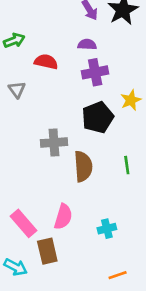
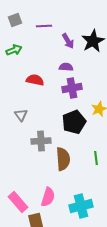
green arrow: (14, 41) -> (14, 50), moved
gray triangle: (17, 90) -> (21, 115), moved
cyan cross: (107, 229) -> (81, 206), size x1.6

